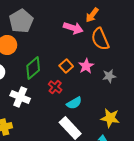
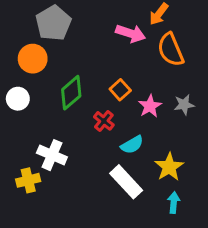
pink star: (86, 66) -> (150, 106), moved
white cross: (20, 97) -> (52, 155), moved
yellow star: (110, 118) -> (169, 167), moved, turned 30

